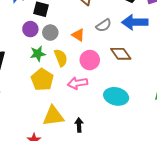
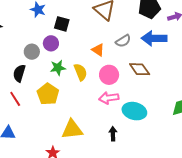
gray circle: (50, 33) -> (32, 52), moved
yellow pentagon: (42, 80) -> (48, 94), moved
pink arrow: (78, 83) -> (109, 98), moved
black arrow: (79, 125) -> (113, 134), moved

